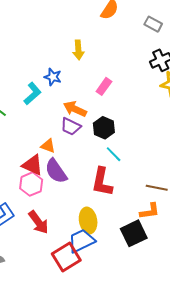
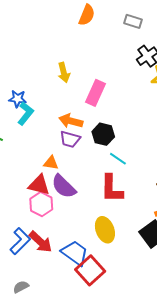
yellow arrow: (78, 50) -> (64, 72), moved
blue star: (53, 77) -> (18, 99), moved
pink rectangle: (104, 86) -> (96, 93), size x1.4
red arrow: (38, 222) -> (41, 242), moved
blue trapezoid: (81, 241) -> (75, 253), moved, turned 72

